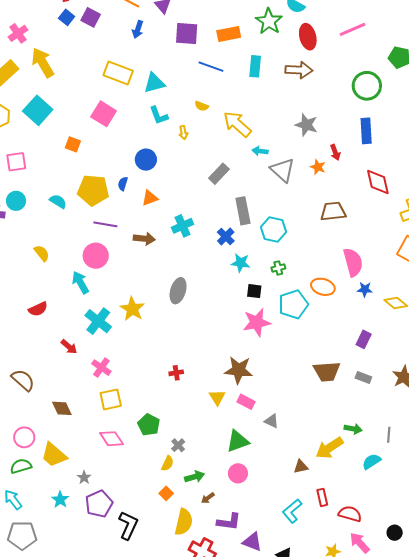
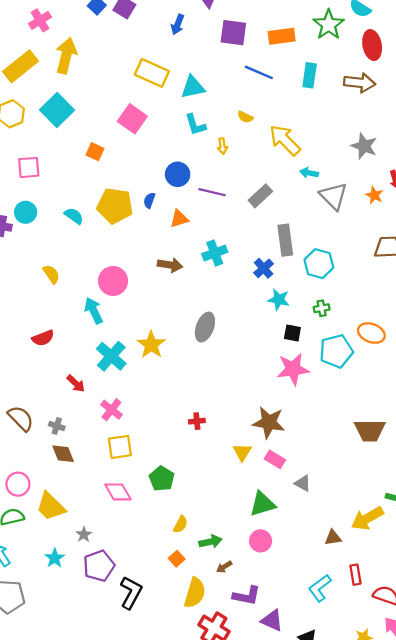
yellow arrow: (43, 63) -> (66, 56), turned 40
purple line: (105, 224) -> (212, 192), moved
gray cross: (178, 445) -> (57, 426), moved, turned -32

